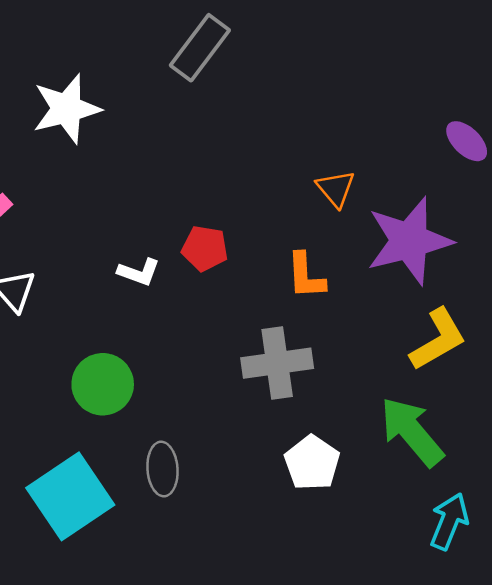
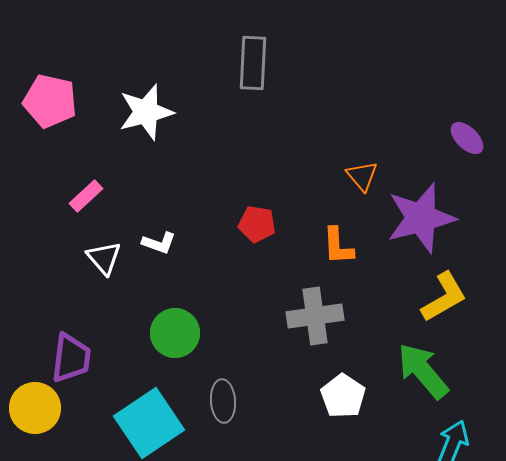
gray rectangle: (200, 48) -> (253, 63), turned -34
white L-shape: (139, 272) -> (159, 243), moved

